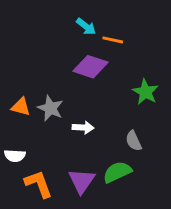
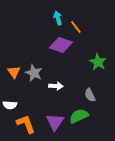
cyan arrow: (86, 27) -> (58, 18), turned -144
orange line: (113, 40) -> (76, 27), turned 40
orange triangle: (21, 107) -> (14, 72), turned 40

